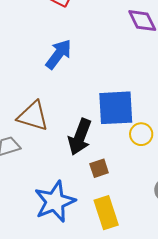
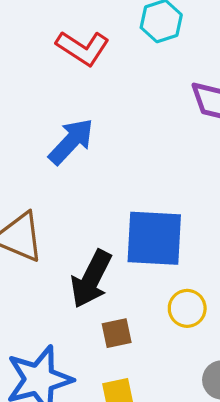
yellow circle: (141, 134) -> (187, 308), moved

